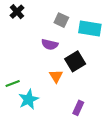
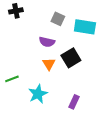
black cross: (17, 12) -> (16, 11), turned 32
orange triangle: (56, 76) -> (49, 64), moved
cyan star: (29, 99) -> (38, 94), moved

